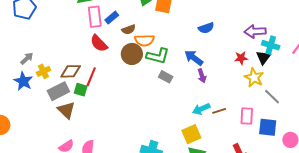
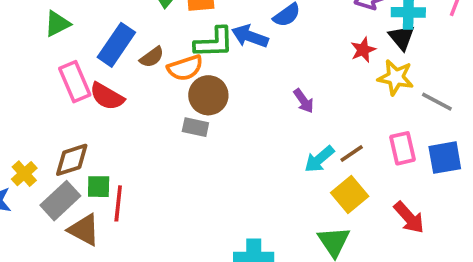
pink rectangle: (95, 17) -> (75, 82), moved
blue rectangle: (112, 18) -> (116, 45), size x1.6
brown circle: (132, 54) -> (208, 95), moved
green L-shape: (158, 56) -> (214, 43), moved
blue arrow: (194, 58) -> (250, 36), moved
red line: (91, 77) -> (118, 203), moved
gray rectangle: (166, 77) -> (195, 127), moved
yellow square: (191, 134) -> (350, 194), moved

